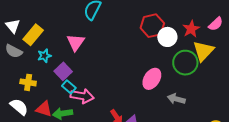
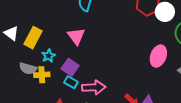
gray semicircle: (14, 51) -> (28, 68), moved
yellow cross: (28, 82) -> (42, 75), moved
cyan rectangle: (69, 87) -> (71, 82), moved

